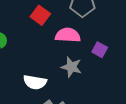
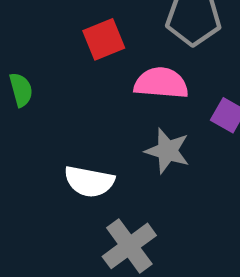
red square: (40, 15) -> (104, 39), turned 30

